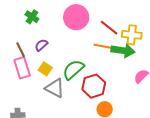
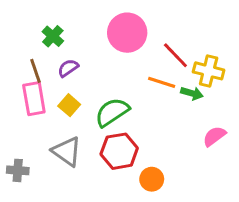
green cross: (32, 17) -> (53, 36), moved
green arrow: (123, 51) -> (192, 93), size x0.6
red hexagon: (94, 86) -> (119, 151), moved
gray triangle: (55, 88) -> (67, 151), moved

